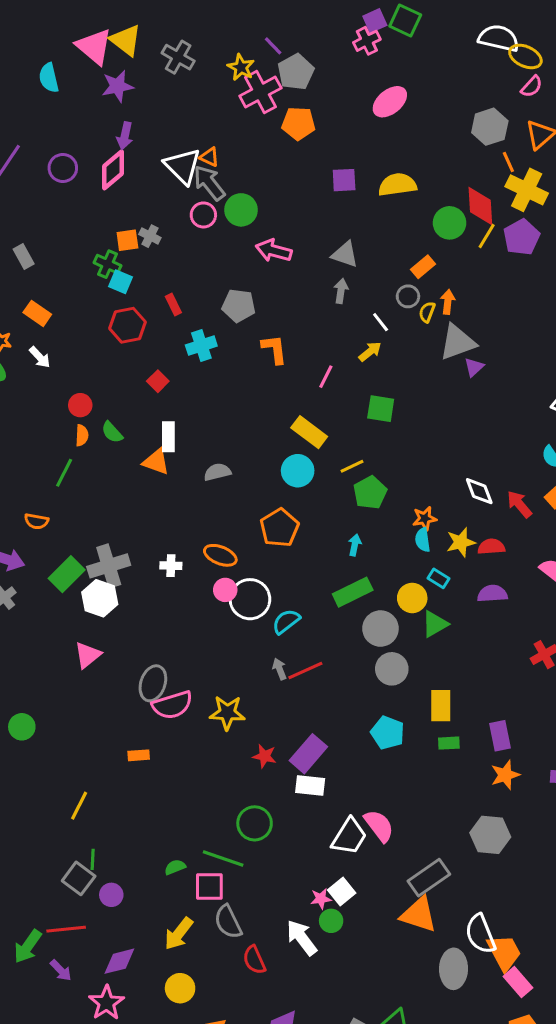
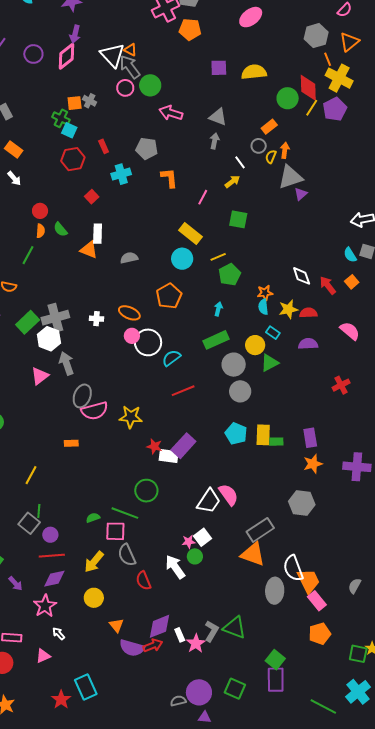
gray arrow: (280, 669) -> (66, 363), moved, size x1.6
yellow rectangle: (441, 706) -> (263, 435), moved
white rectangle: (310, 785) -> (169, 456), moved
red line: (66, 929) -> (52, 556), moved

